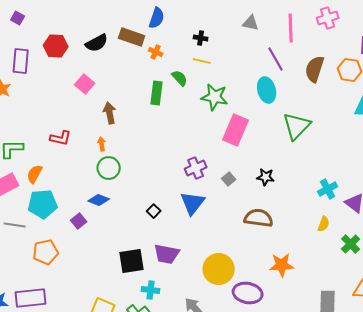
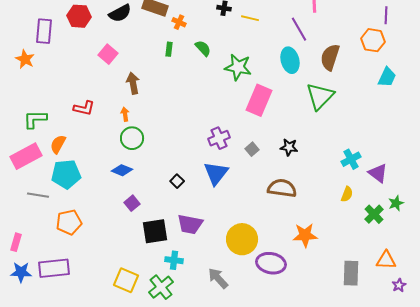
yellow line: (202, 61) -> (250, 18), moved
brown semicircle: (315, 69) -> (330, 57), moved
green rectangle: (157, 93) -> (169, 49), moved, size x0.6
purple square: (79, 221) -> (132, 203), moved

